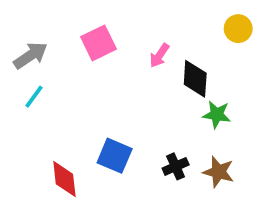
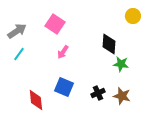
pink square: (98, 43) -> (55, 24), turned -30
pink arrow: (159, 55) -> (63, 52), moved

